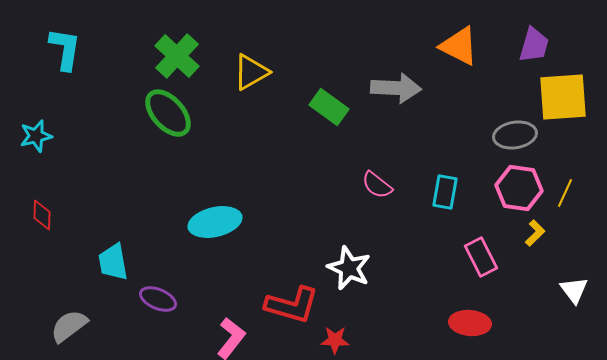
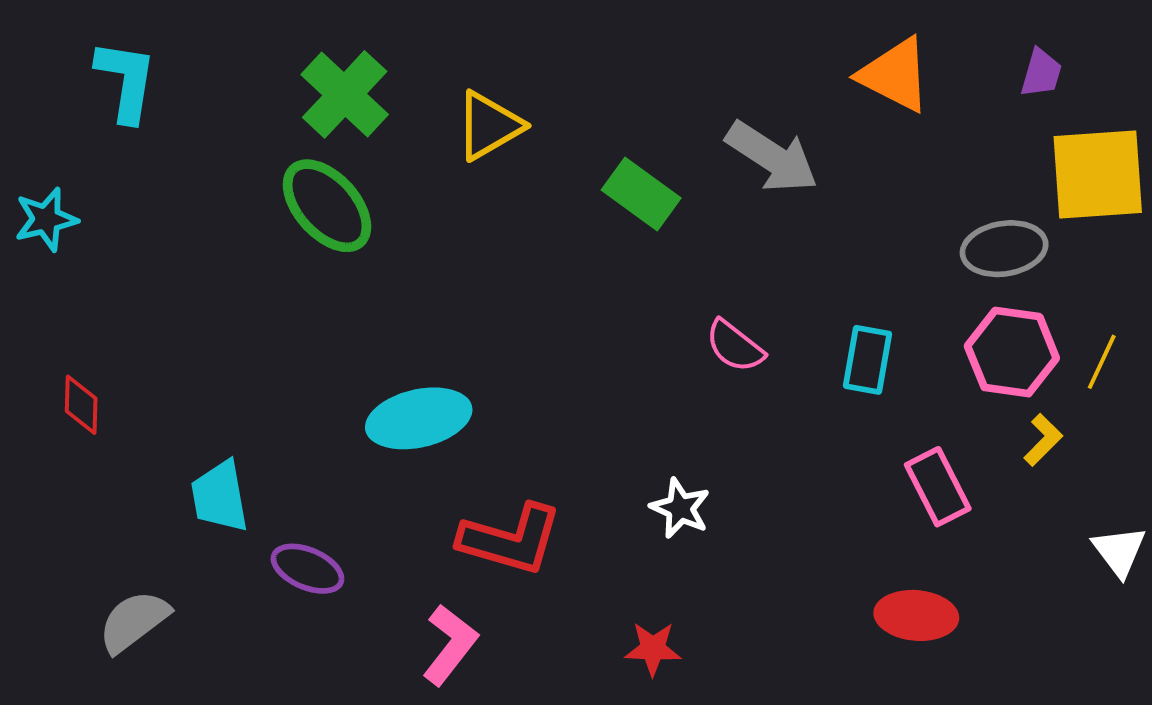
purple trapezoid: (534, 45) -> (1041, 73), size x0.7
gray arrow: (396, 88) -> (772, 157), turned 30
cyan star: (36, 136) -> (46, 219), moved
white star: (349, 268) -> (680, 508), size x0.7
red L-shape: (292, 305) -> (510, 539), moved

